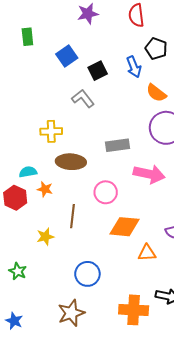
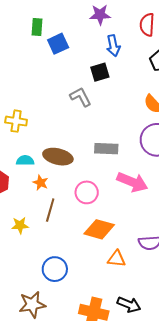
blue square: (67, 56) -> (58, 44), moved
blue arrow: (134, 67) -> (113, 46), moved
yellow cross: (51, 131) -> (16, 121), moved
cyan semicircle: (28, 172) -> (25, 160), moved
orange star: (45, 189) -> (41, 183), moved

